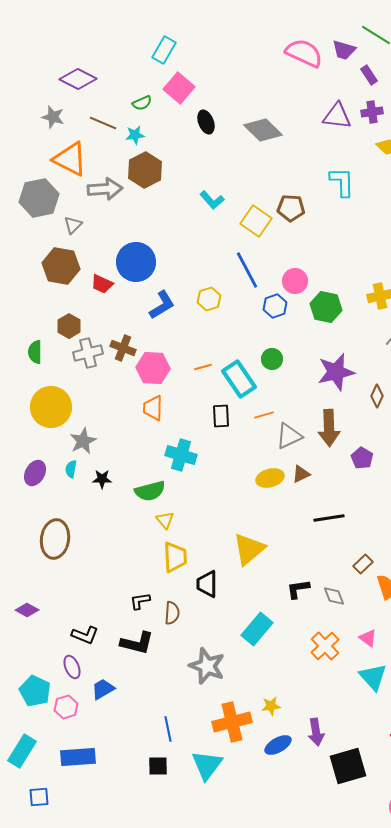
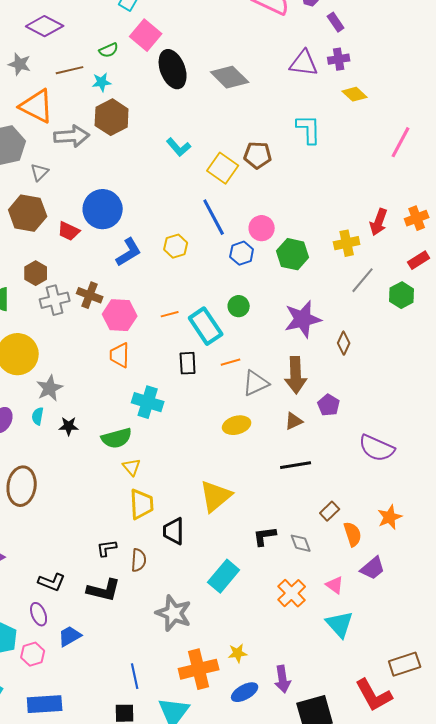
black ellipse: (206, 122) -> (173, 69), size x1.6
brown line: (103, 123) -> (70, 70), turned -36
brown triangle: (301, 474) -> (294, 421), moved

